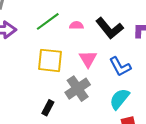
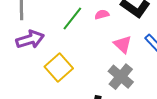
yellow square: (50, 60) -> (59, 67), moved, turned -32

